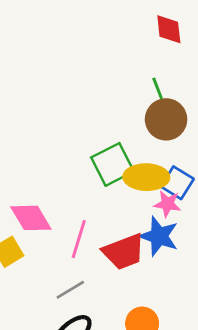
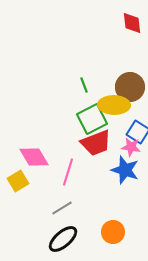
green line: (158, 88) -> (84, 85), moved
yellow ellipse: (146, 177) -> (114, 105), moved
red trapezoid: (124, 252) -> (96, 143), moved

